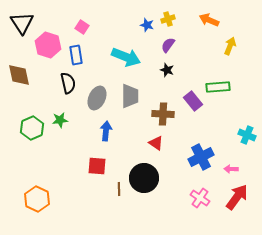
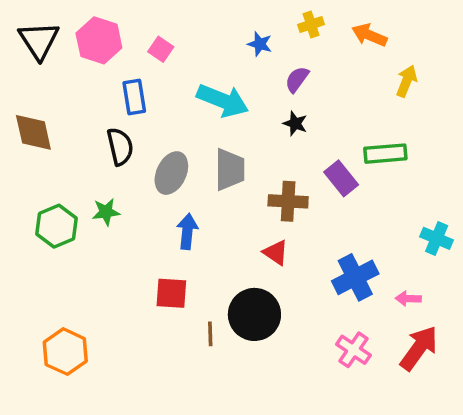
yellow cross: (168, 19) -> (311, 25), moved
pink square: (82, 27) -> (161, 49), moved
pink hexagon: (48, 45) -> (99, 40), moved

